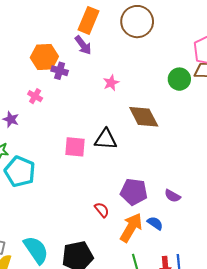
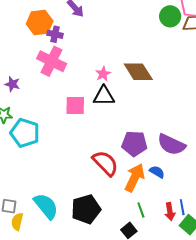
green circle: (179, 79) -> (170, 16), moved
pink star: (111, 83) -> (103, 74), moved
pink cross: (35, 96) -> (52, 61), moved, size x2.0
purple semicircle: (172, 196) -> (171, 145), size x1.8
red semicircle: (102, 210) -> (105, 163), size x1.8

